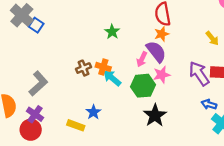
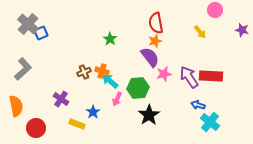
blue square: (36, 25) -> (41, 33), turned 32
yellow arrow: (212, 38) -> (200, 32), moved
pink arrow: (142, 59) -> (117, 99), moved
pink star: (162, 75) -> (164, 74), moved
gray L-shape: (38, 83) -> (23, 69), moved
purple cross: (35, 114) -> (61, 99), moved

